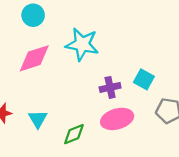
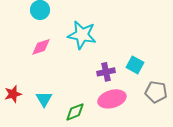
pink diamond: (34, 58) -> (41, 47), size x0.7

